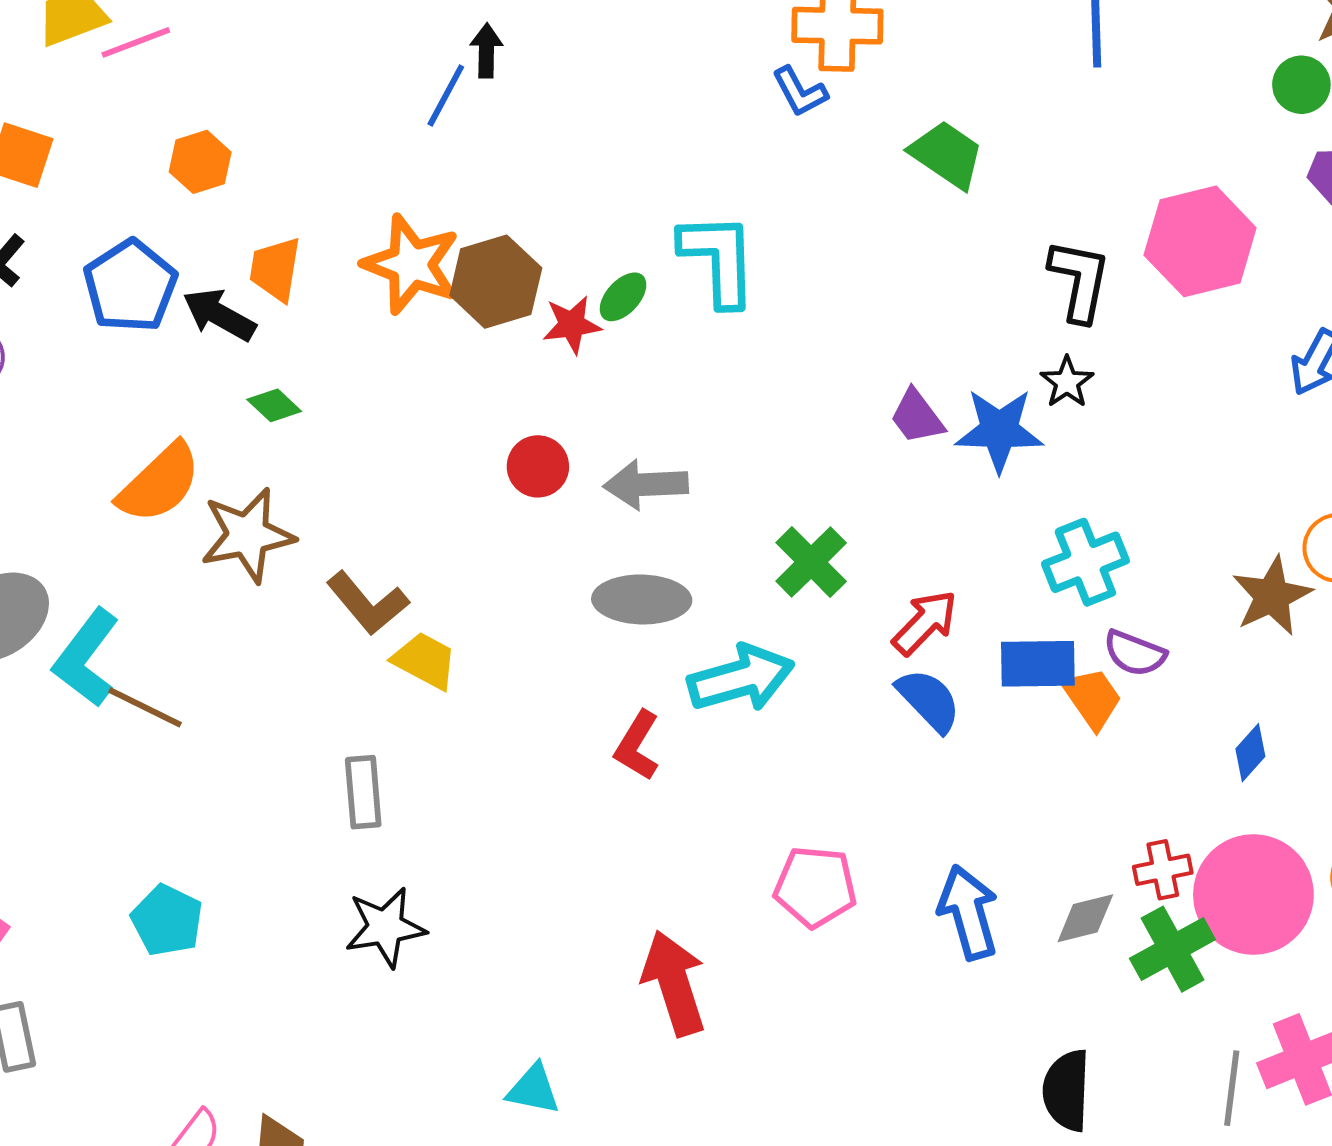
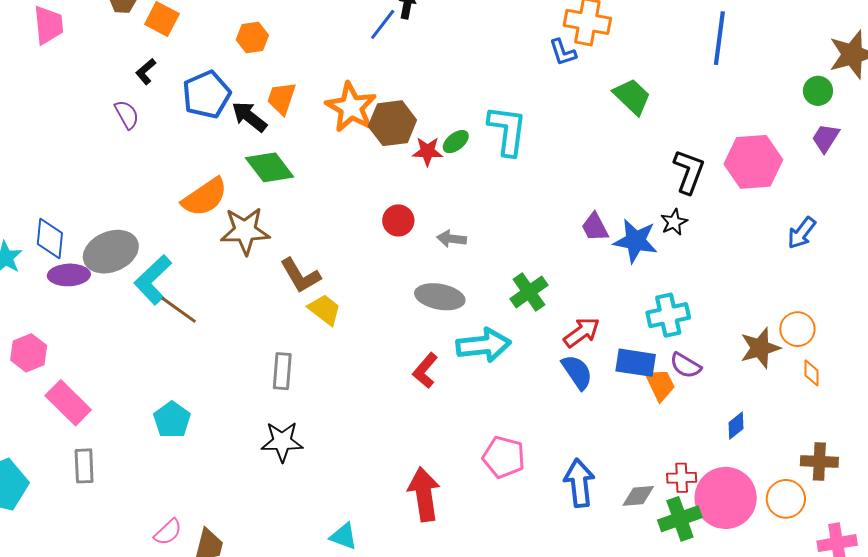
green diamond: (274, 405) -> (270, 167), size x1.8
gray arrow: (646, 484) -> (452, 239), size x0.7

